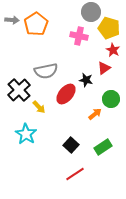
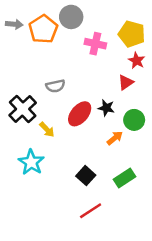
gray circle: (91, 12) -> (71, 17), moved
gray semicircle: (46, 71) -> (55, 86), size x0.7
black star: (86, 80) -> (106, 108), moved

